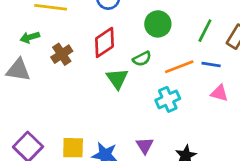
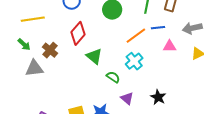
green arrow: (30, 37) -> (24, 45), turned -104
green semicircle: (142, 59) -> (113, 77), moved, turned -104
gray triangle: (18, 70) -> (34, 68), moved

